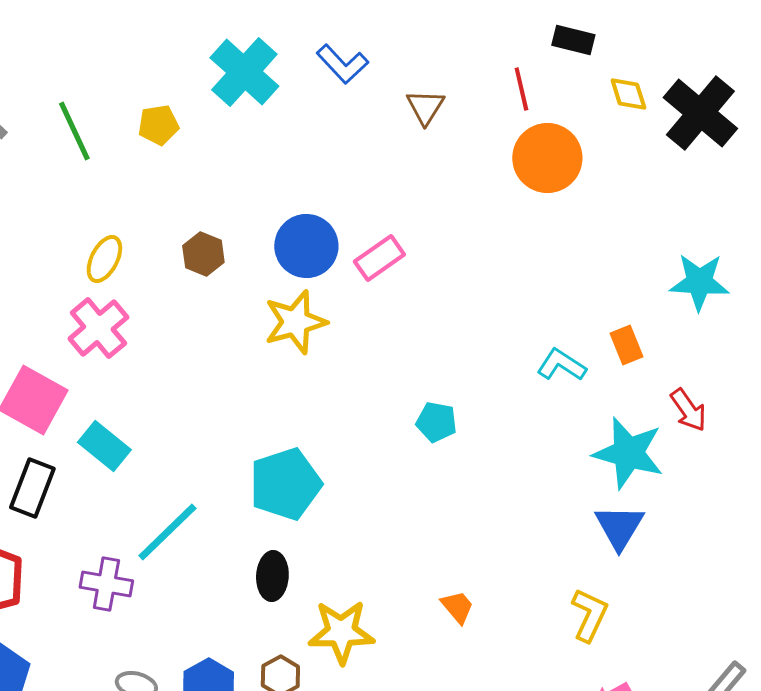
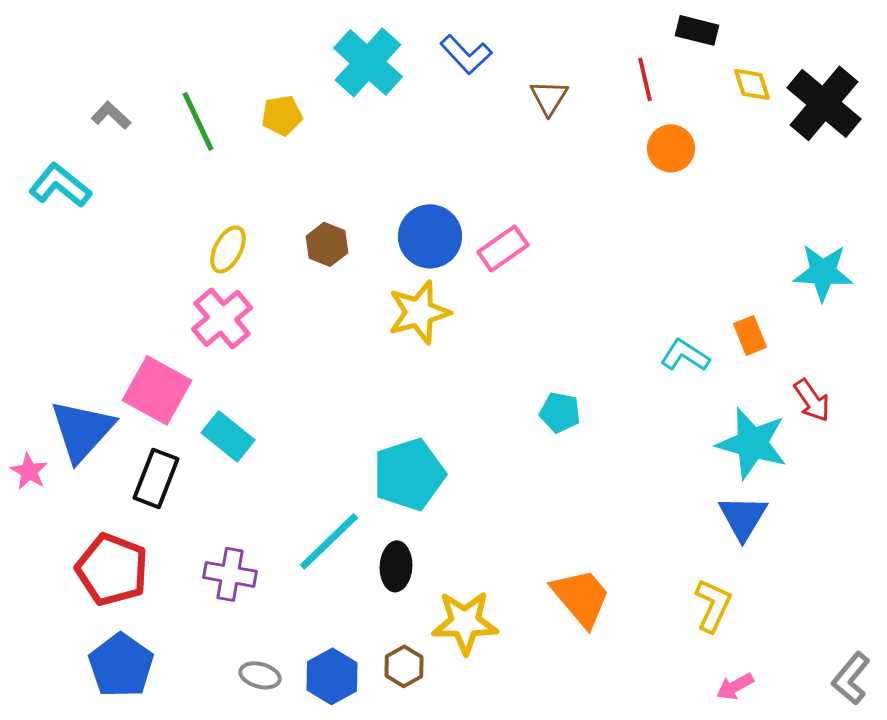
orange circle: (547, 158) -> (671, 148), size x0.7
cyan line: (167, 532) -> (329, 541), moved
orange trapezoid: (457, 607) -> (581, 597), size x1.8

